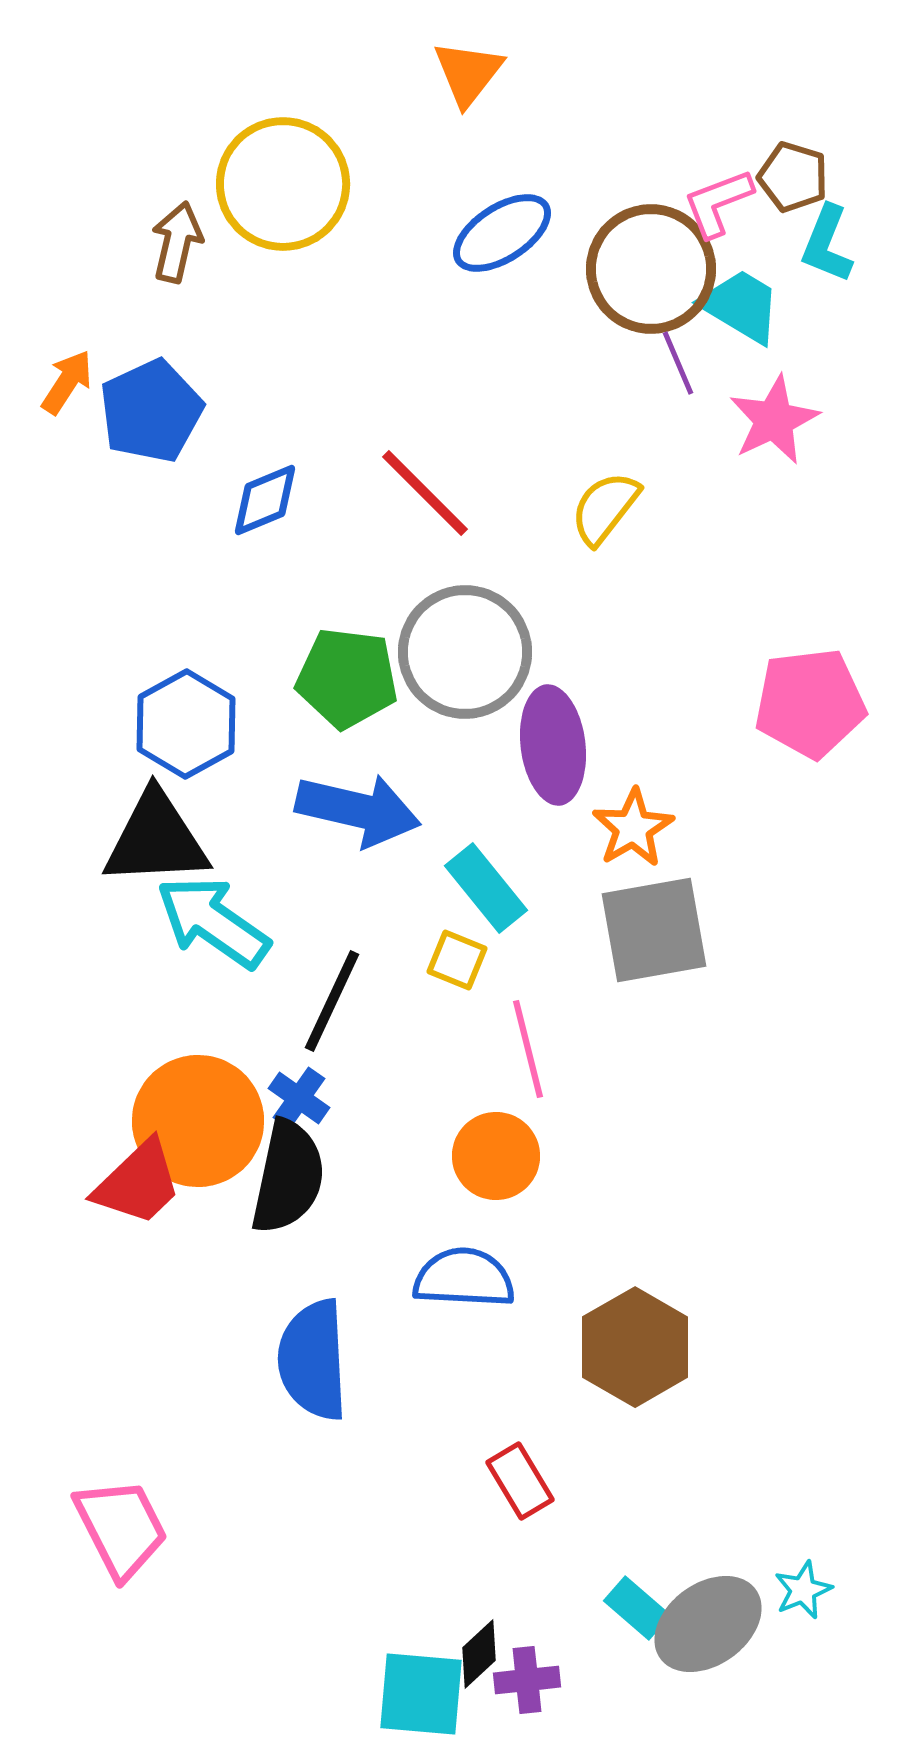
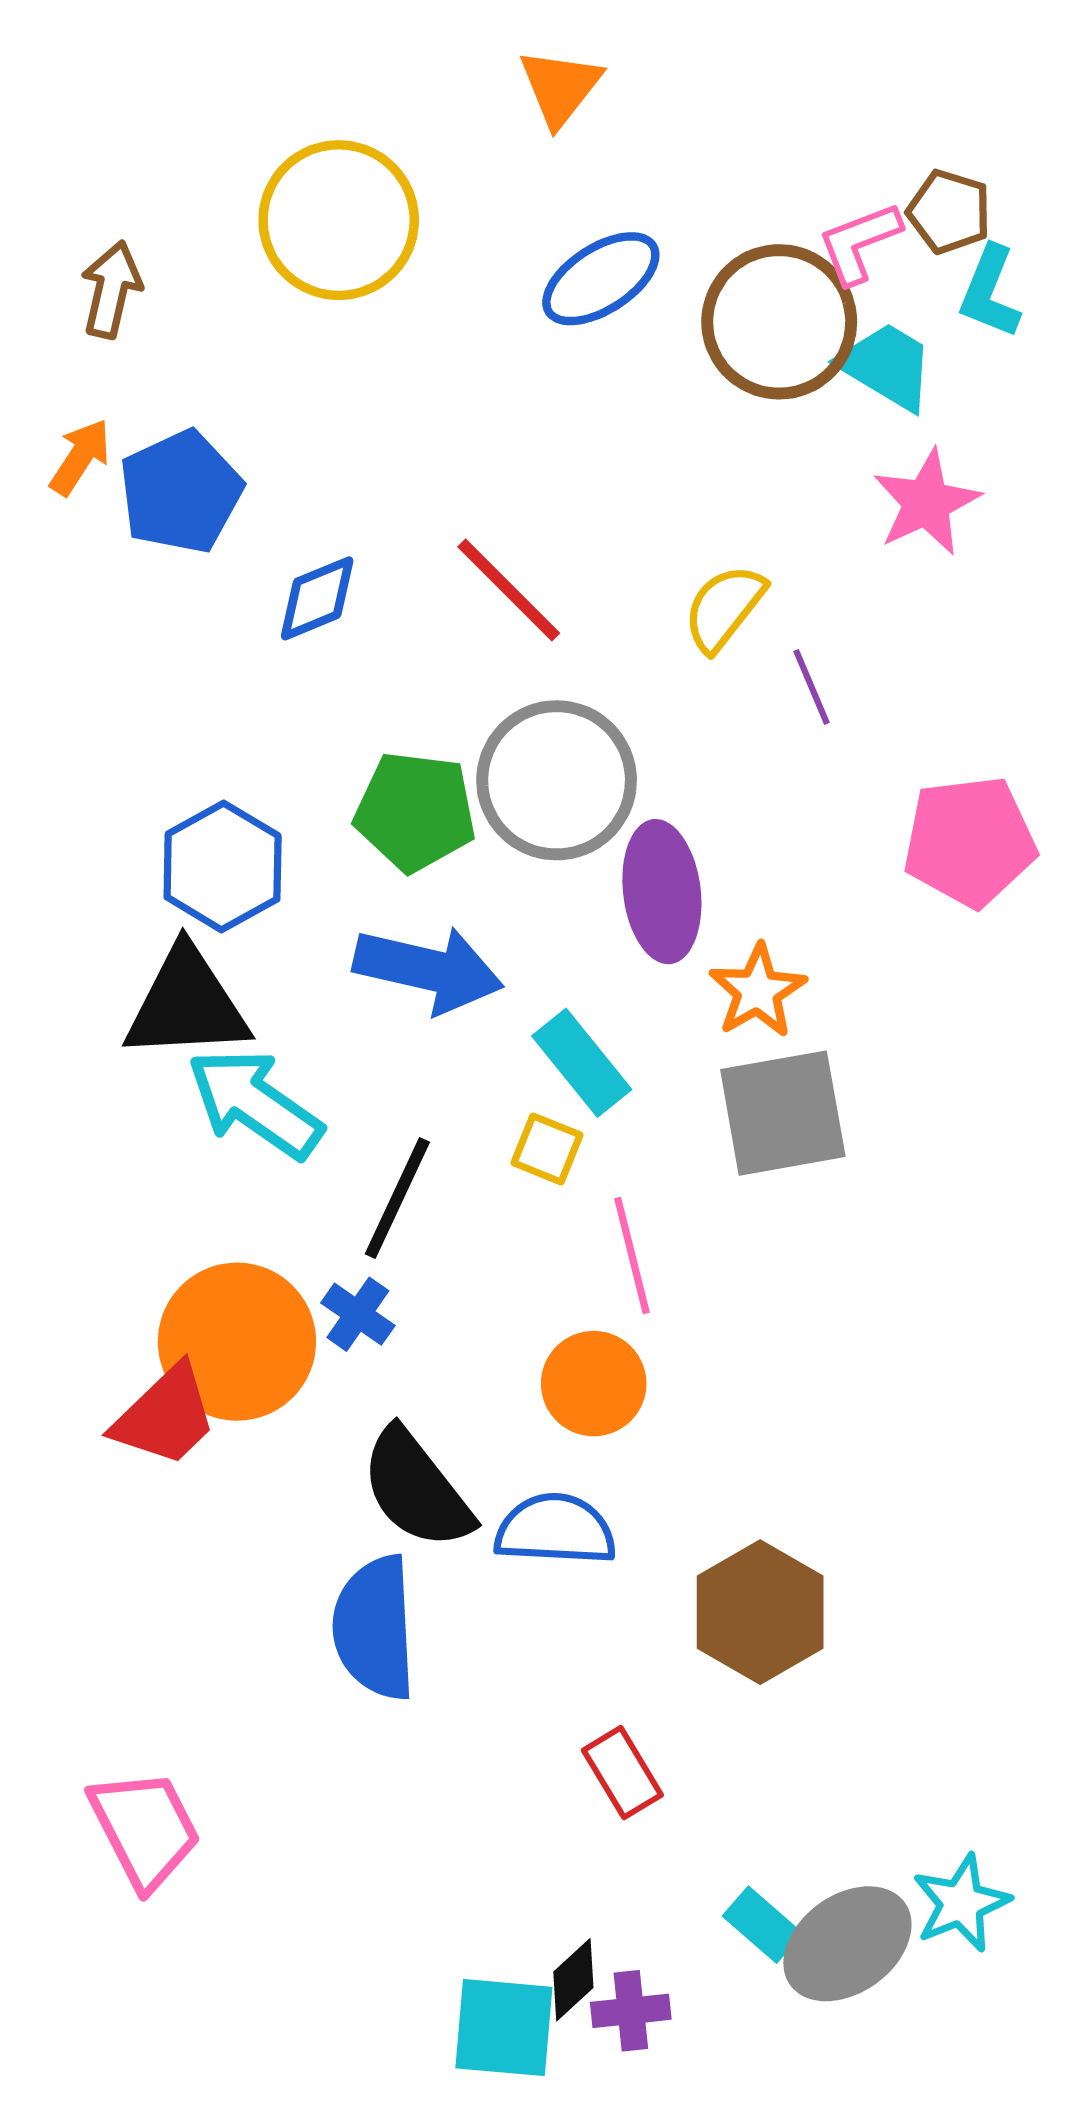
brown arrow: (177, 242) -> (111, 290), moved
purple line: (678, 363) -> (812, 687), moved
black semicircle: (288, 1177) -> (417, 1489), moved, turned 130
cyan star: (803, 1590) -> (961, 1903), size x1.4

